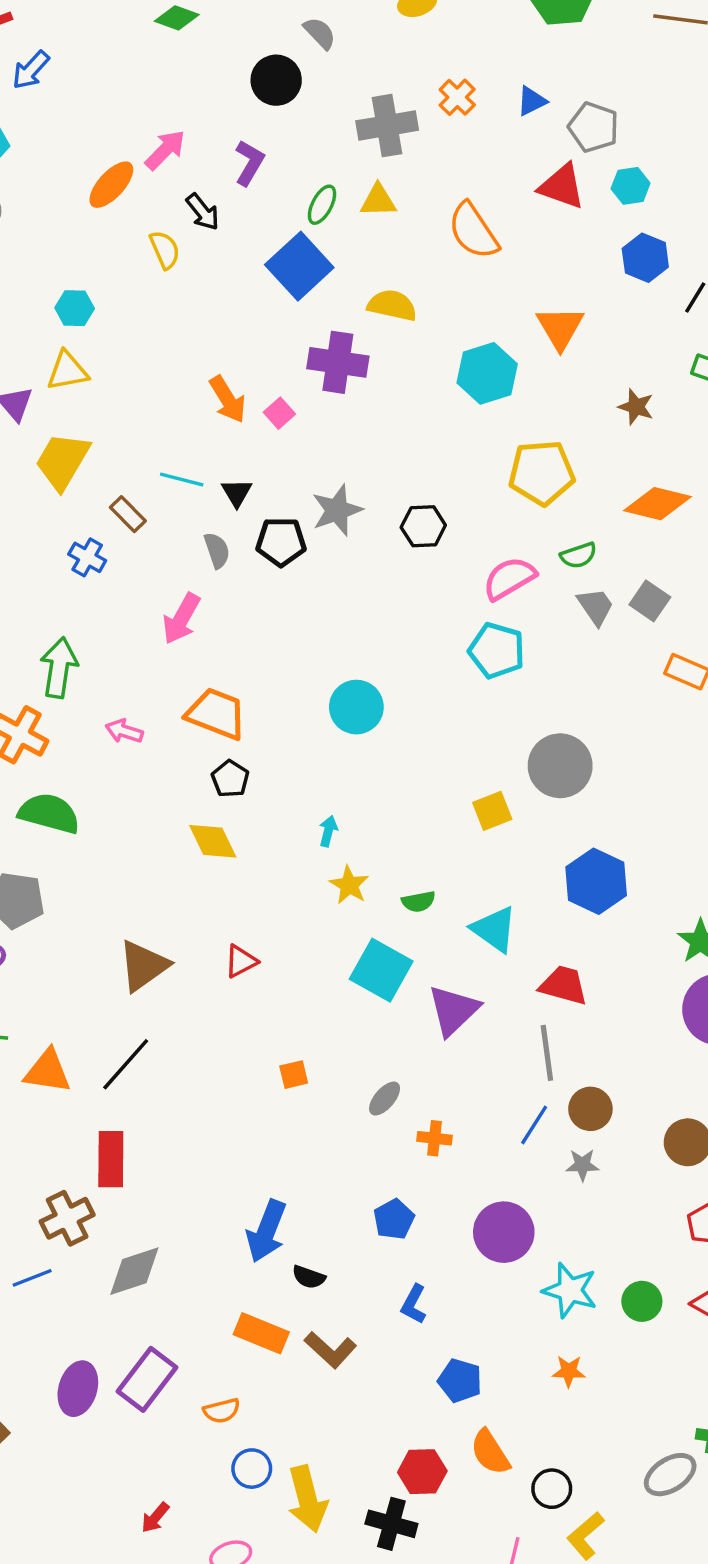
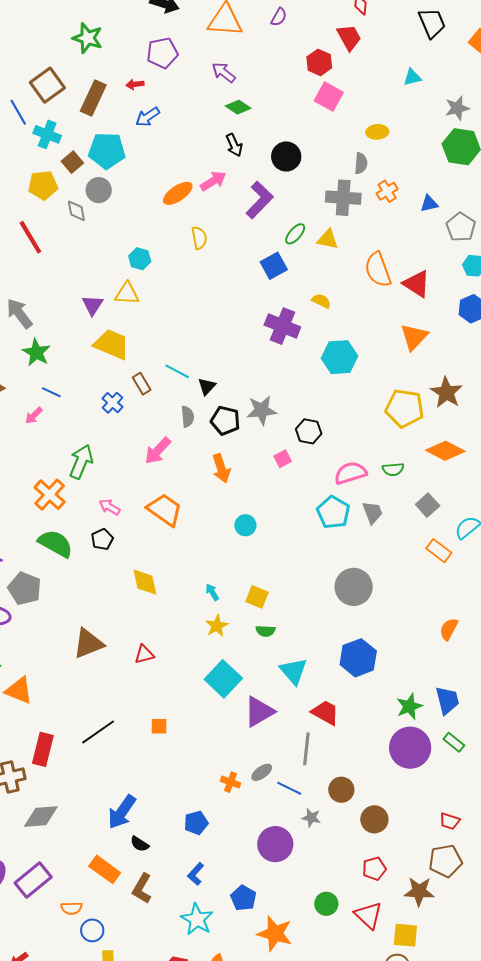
gray semicircle: (320, 33) -> (361, 163), moved, turned 35
purple L-shape: (249, 163) -> (260, 200), size x1.4
red triangle: (562, 186) -> (417, 284), moved
black arrow: (203, 212) -> (234, 145), moved
blue square: (299, 266) -> (274, 266), size x0.7
yellow semicircle: (392, 305) -> (321, 301), size x0.7
cyan hexagon: (487, 373) -> (340, 357), moved
orange arrow: (228, 399) -> (221, 468), moved
brown star: (636, 407) -> (446, 393), size x1.5
pink square: (279, 413) -> (283, 459), moved
yellow trapezoid: (62, 461) -> (112, 344), turned 69
yellow pentagon: (542, 473) -> (405, 408), moved
gray trapezoid: (596, 606) -> (372, 512), moved
cyan circle: (356, 707) -> (245, 525), size x0.7
black pentagon: (230, 779) -> (102, 539), moved
yellow square: (492, 811) -> (257, 597), moved, turned 30
cyan arrow: (328, 831) -> (212, 592), turned -60
green semicircle: (418, 902) -> (266, 631), moved
black line: (126, 1064) -> (98, 732), moved
gray ellipse: (385, 1099) -> (262, 772), moved
brown circle: (590, 1109) -> (341, 790), moved
blue line: (534, 1125) -> (289, 788), turned 70
purple circle: (504, 1232) -> (275, 844), moved
cyan star: (570, 1290) -> (197, 919), moved
brown L-shape: (330, 1350) -> (142, 888), turned 64
orange star: (569, 1371) -> (275, 934), size x1.8
blue pentagon: (460, 1381) -> (243, 898), moved
blue circle: (252, 1469) -> (92, 930), moved

